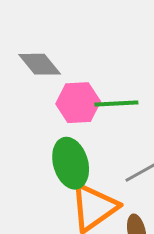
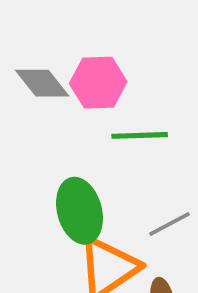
pink hexagon: (78, 103) -> (98, 83), moved

